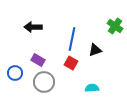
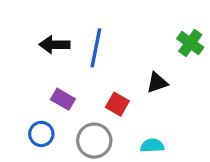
blue line: (72, 39) -> (96, 48), moved
blue circle: (15, 73) -> (41, 134), moved
gray circle: (44, 82) -> (94, 141), moved

